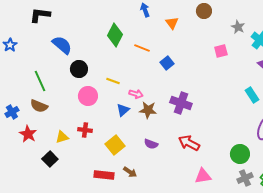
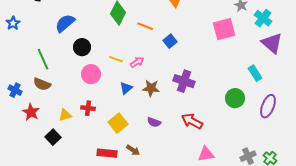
blue semicircle: (62, 45) -> (65, 23), turned -80
pink square: (221, 51) -> (224, 29), size x1.6
pink arrow: (136, 94) -> (137, 62), moved, turned -48
blue cross: (12, 112) -> (15, 90), turned -32
green circle: (240, 154) -> (235, 98), moved

